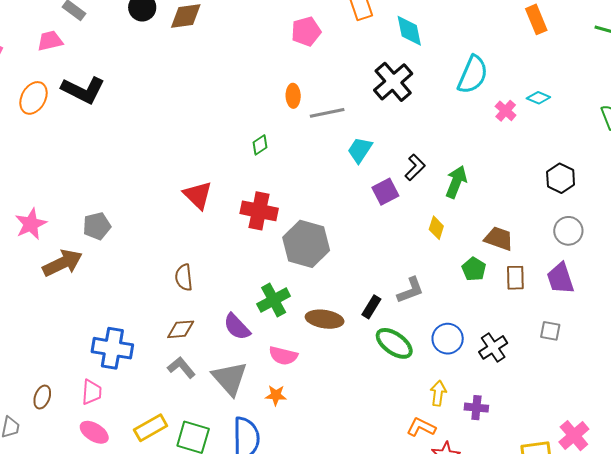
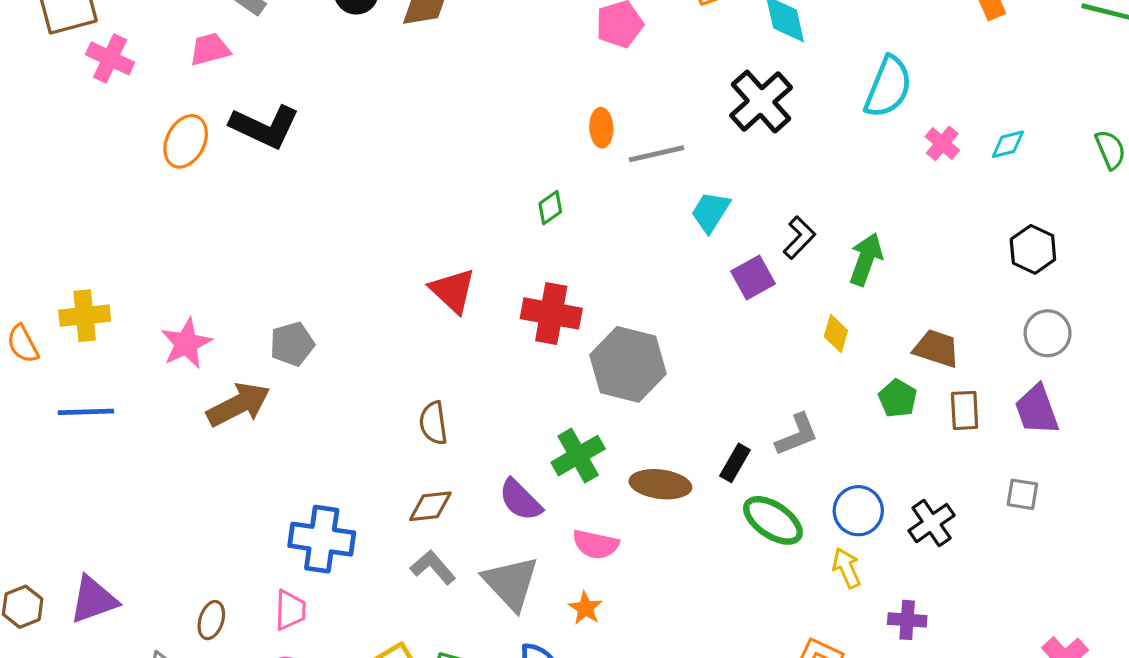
cyan diamond: (538, 98) -> (1008, 144), moved, turned -35
yellow arrow: (438, 393) -> (847, 568), moved, turned -30
orange star: (276, 395) -> (585, 608), turned 30

